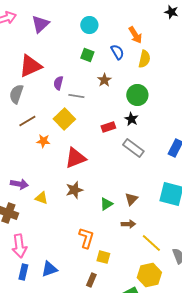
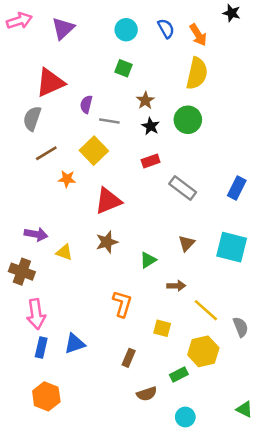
orange arrow: (135, 35) -> (198, 35), moved
blue semicircle: (117, 52) -> (166, 28), moved
yellow semicircle: (144, 59) -> (197, 73), size x1.4
black star: (131, 119) -> (151, 126), moved
brown triangle: (131, 199) -> (187, 243), moved
yellow square: (103, 257) -> (162, 328), moved

